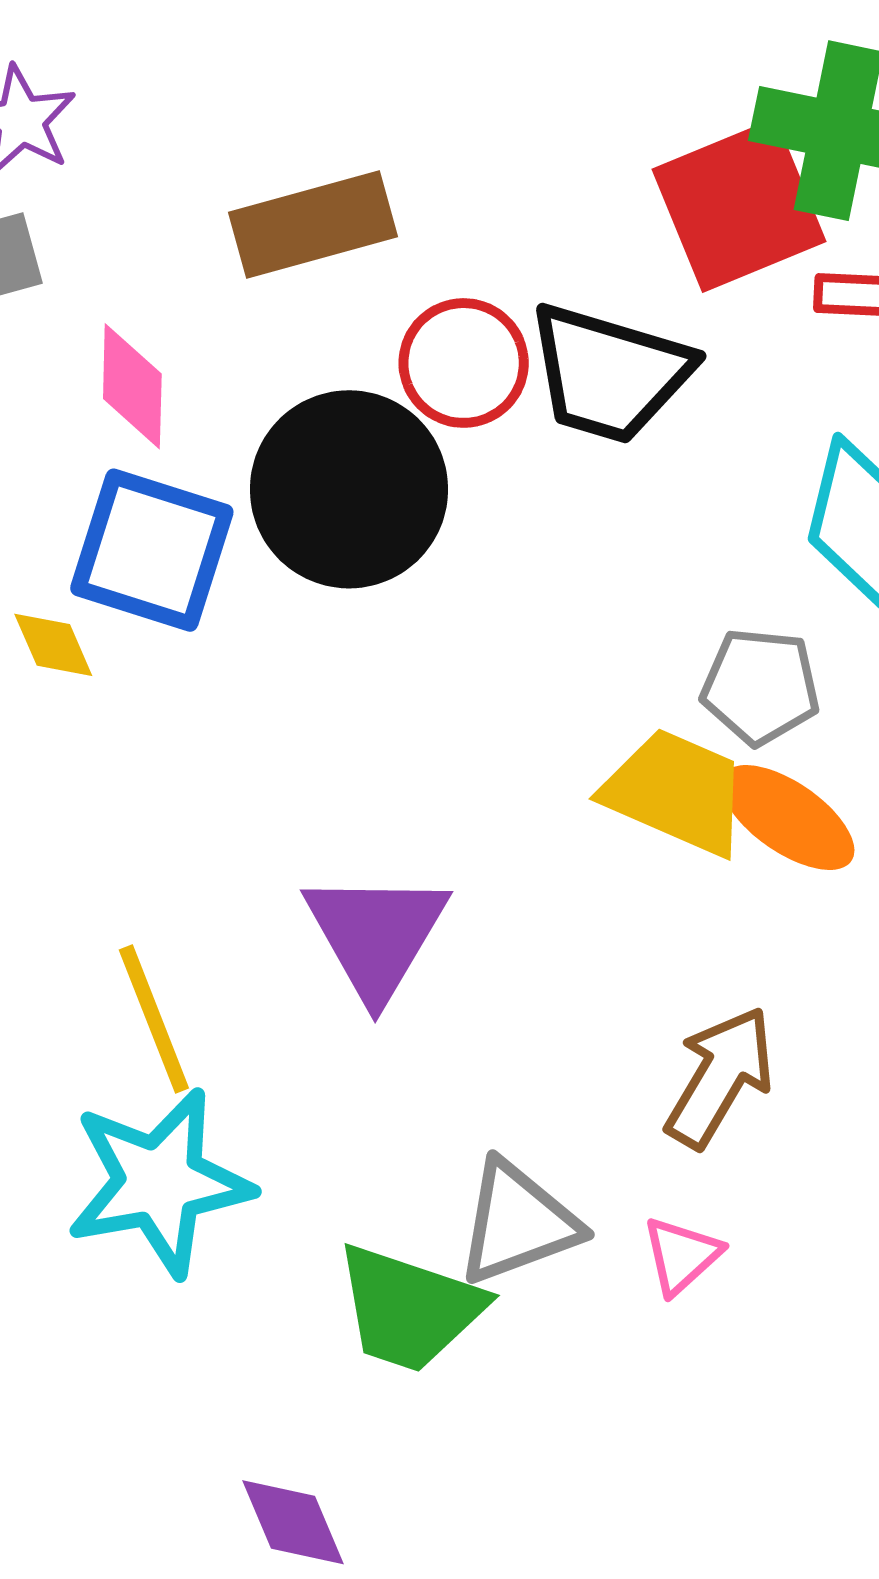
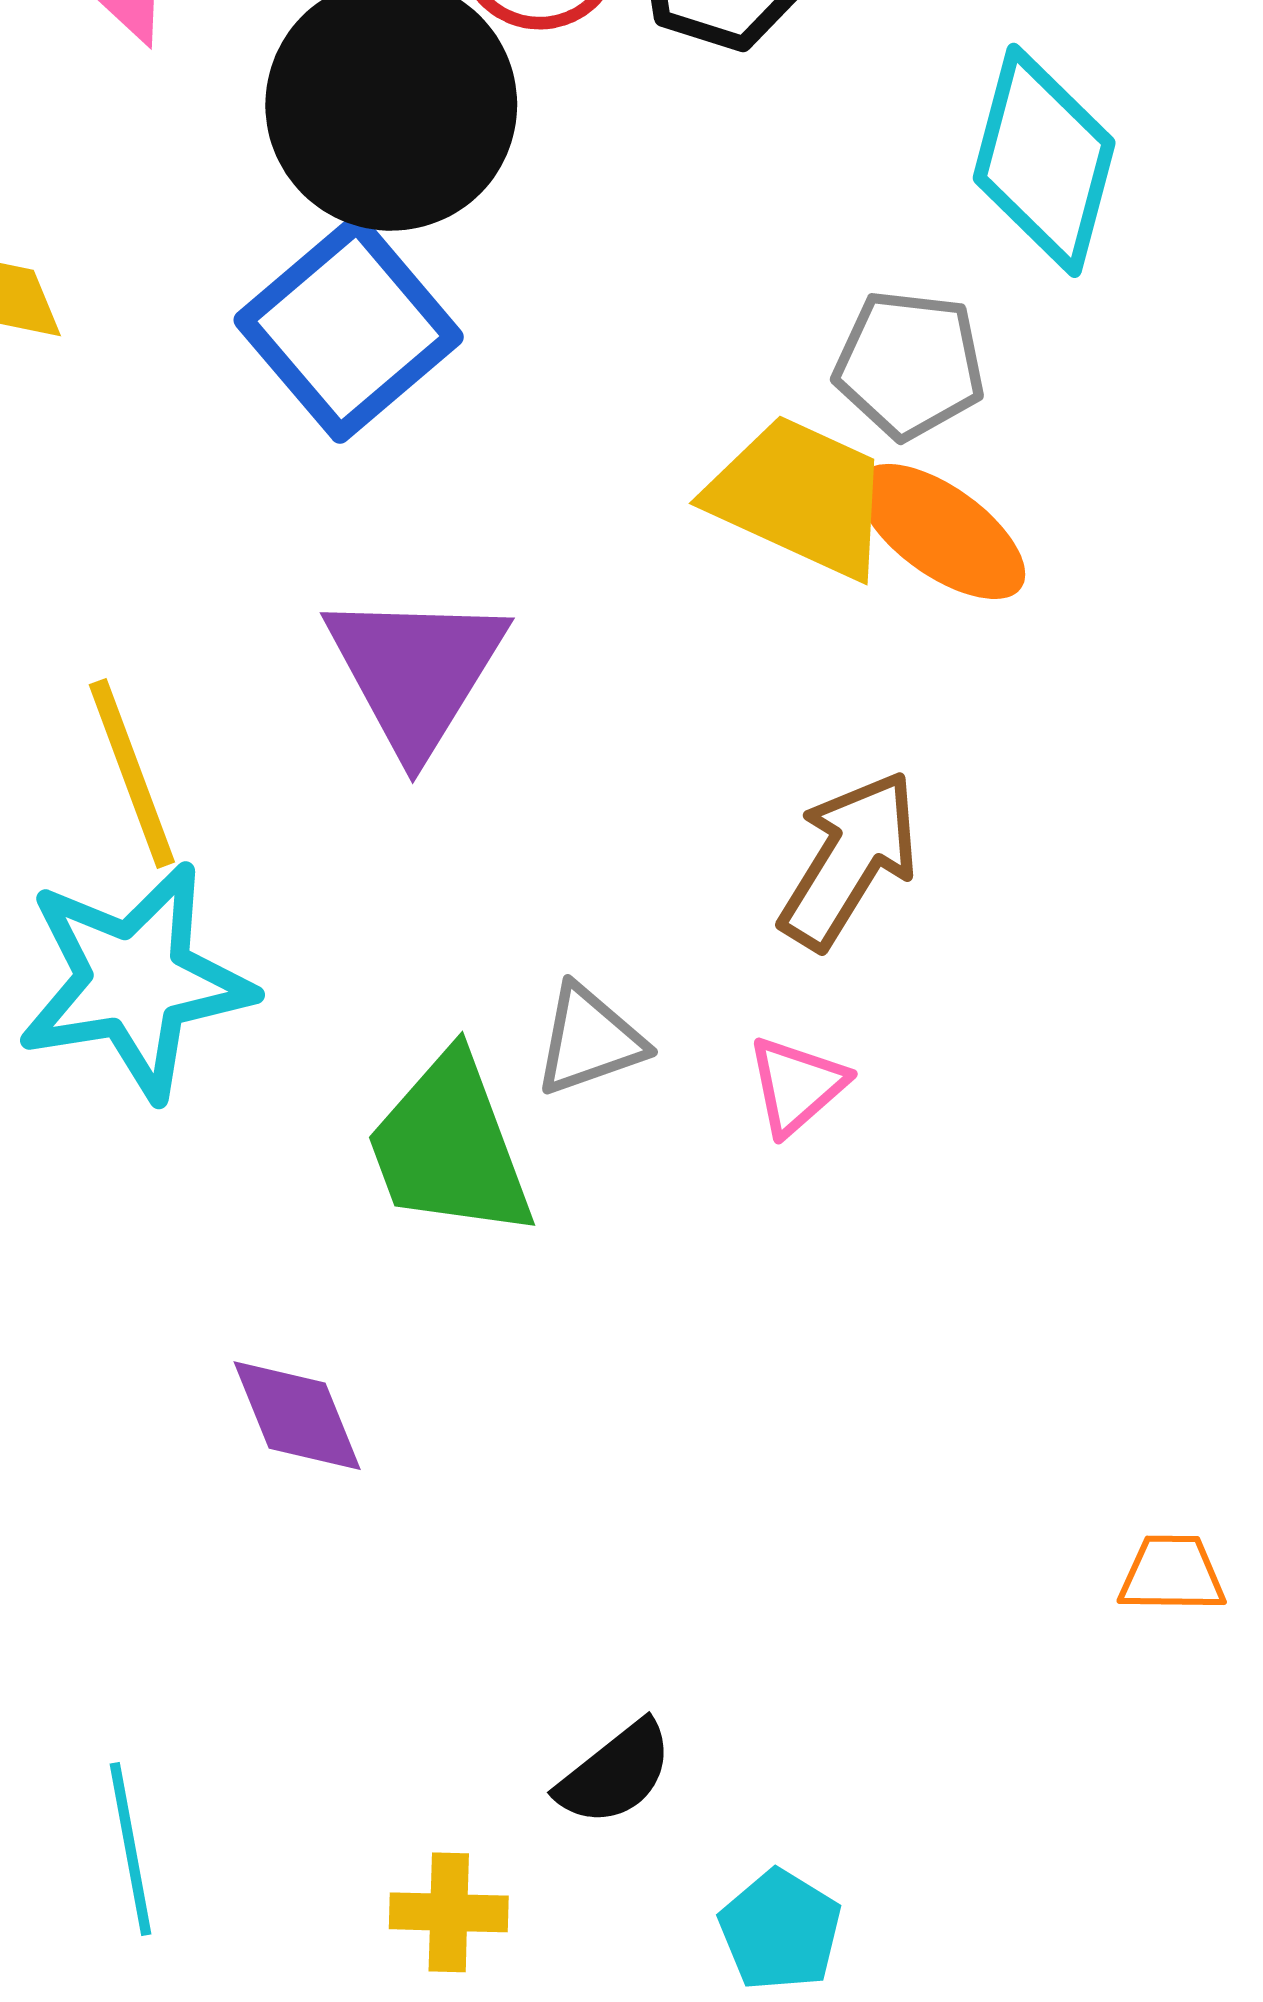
blue square: (152, 550) -> (349, 329), moved, turned 31
gray triangle: (518, 1223) -> (589, 1040), size x0.7
green trapezoid: (409, 1308) -> (450, 1147), turned 50

